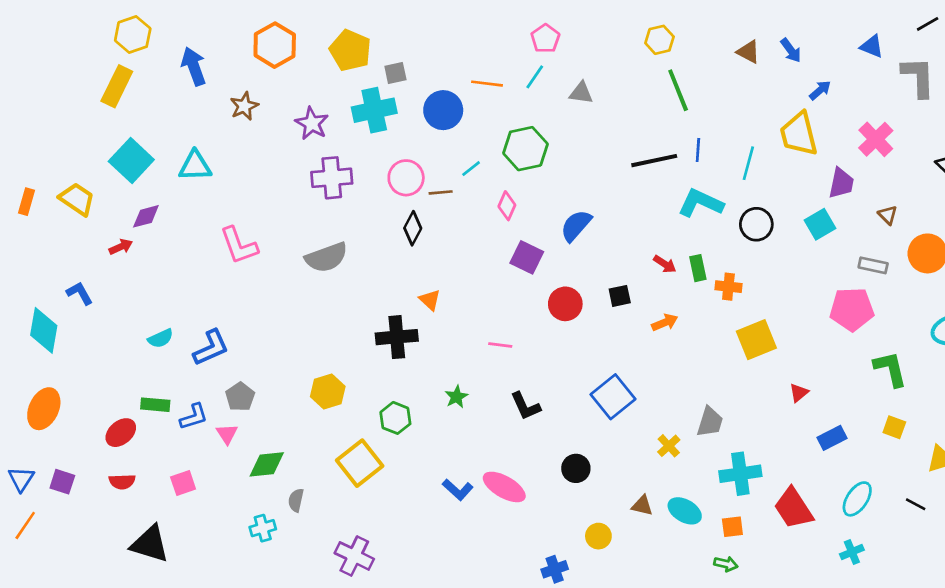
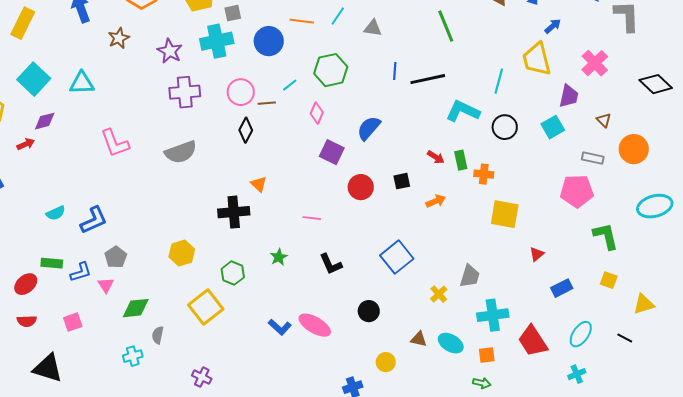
blue line: (698, 150) -> (395, 71), moved
yellow square: (756, 340) -> (505, 214), turned 32
purple cross: (354, 556) -> (202, 377), size x0.7

